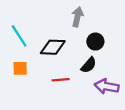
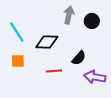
black circle: (95, 42) -> (92, 21), moved

